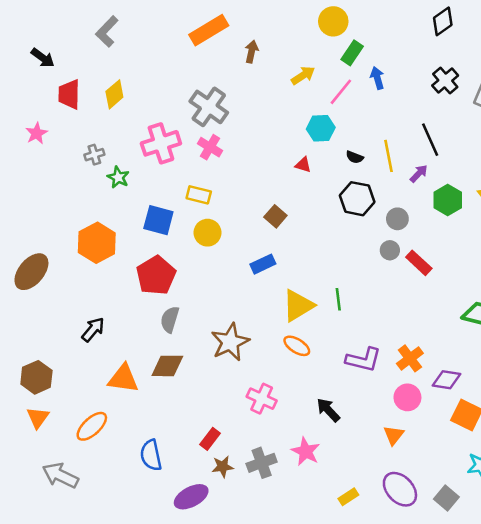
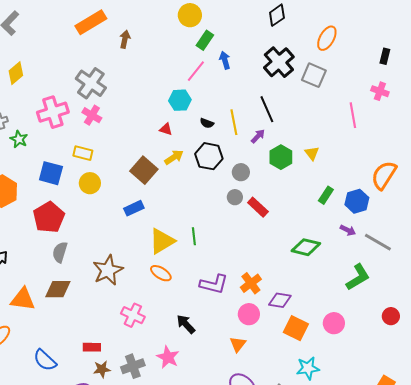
yellow arrow: (303, 75) -> (174, 157), moved
black cross: (445, 80) -> (279, 62), size x1.4
brown square: (275, 216) -> (144, 170), size x1.5
red rectangle: (210, 439) -> (92, 347), turned 54
blue semicircle: (151, 455) -> (45, 360), turned -35

